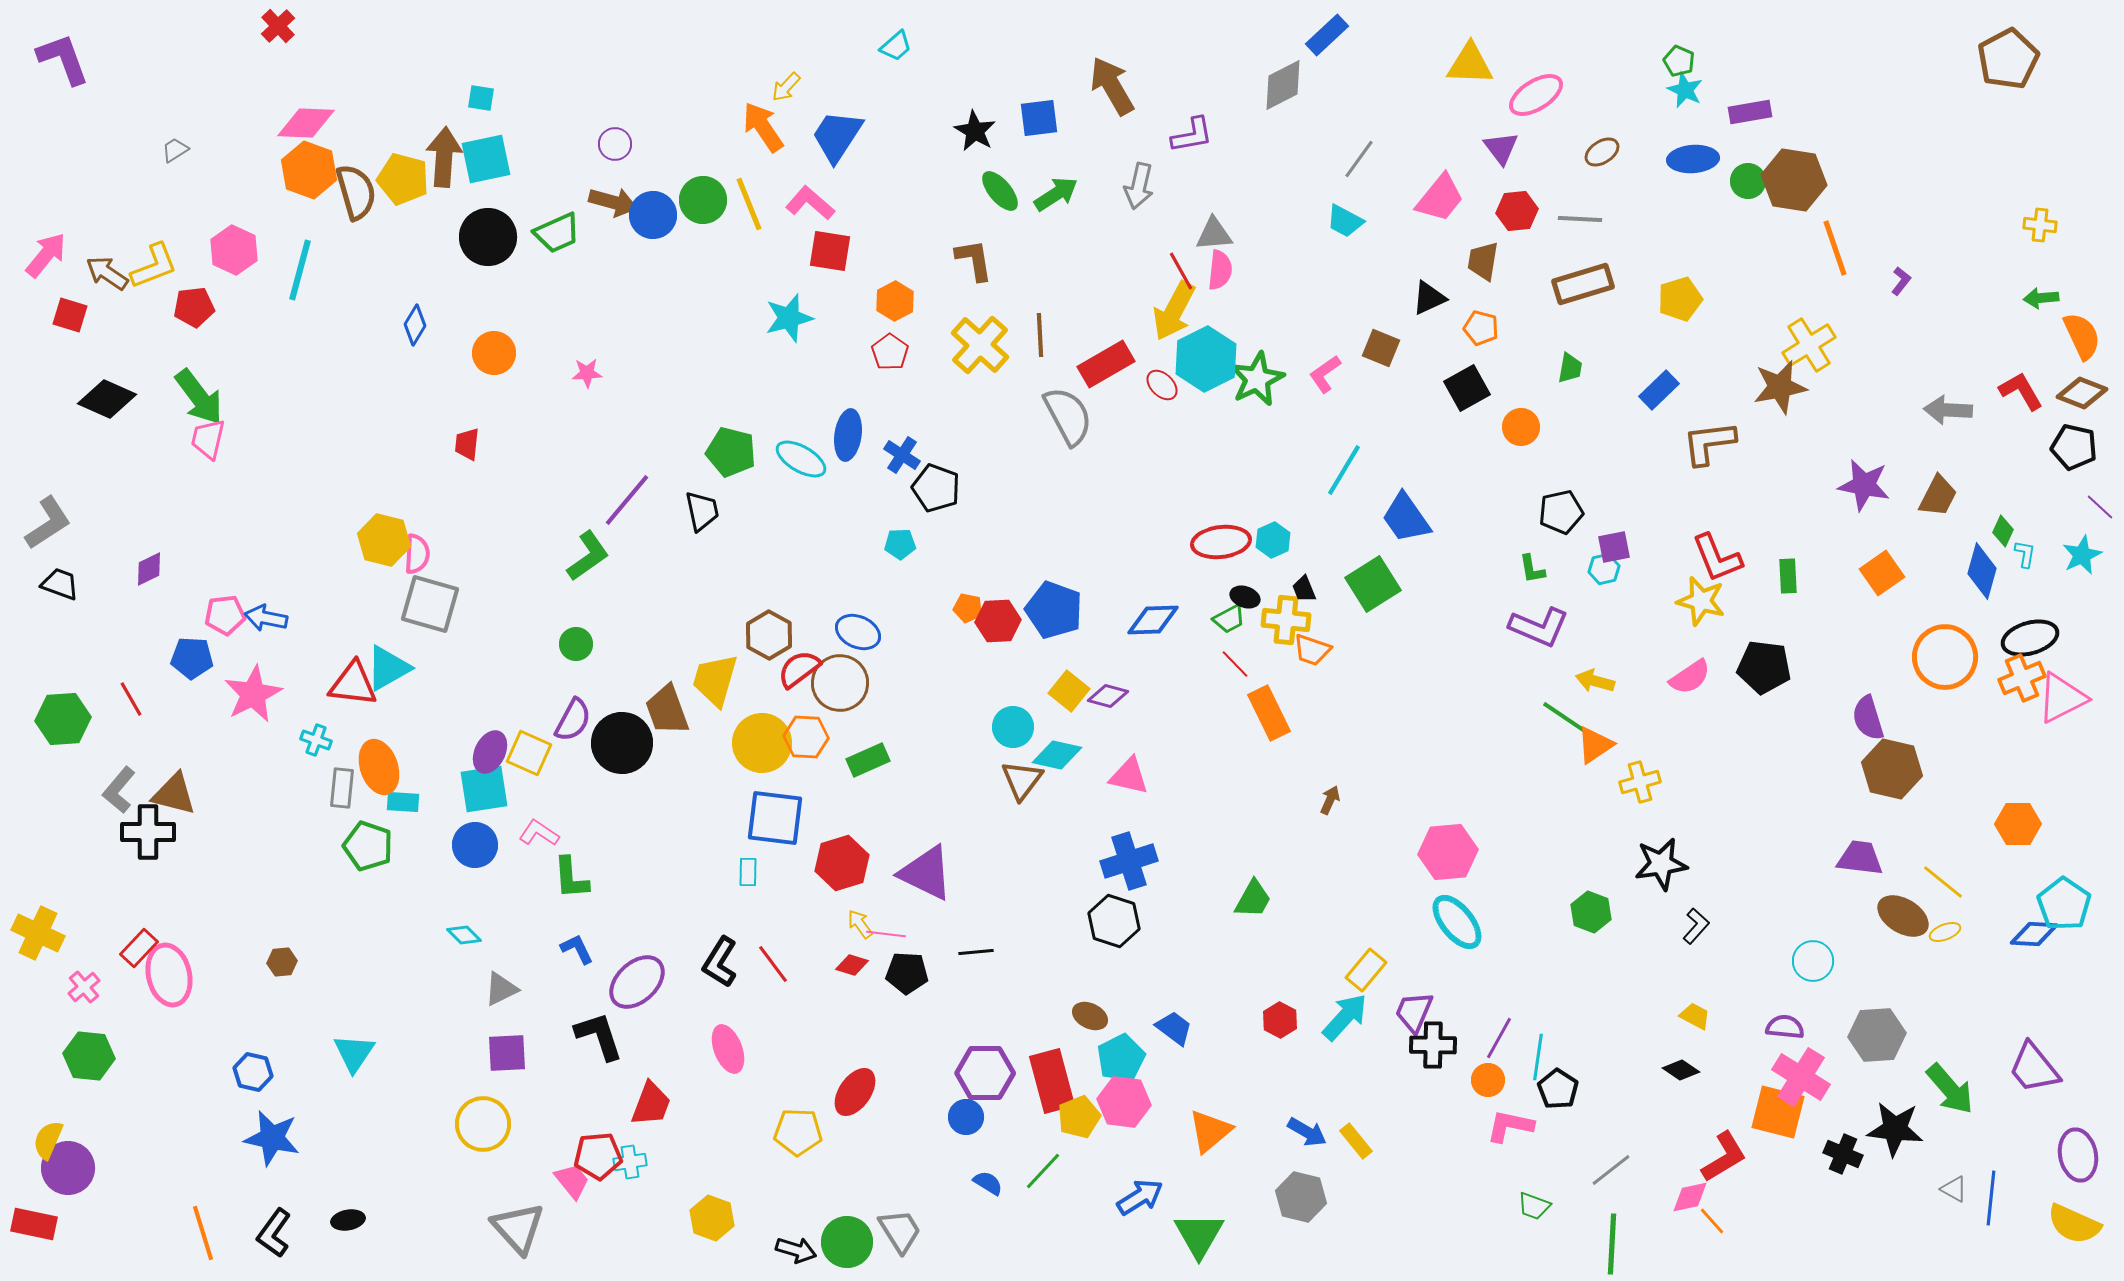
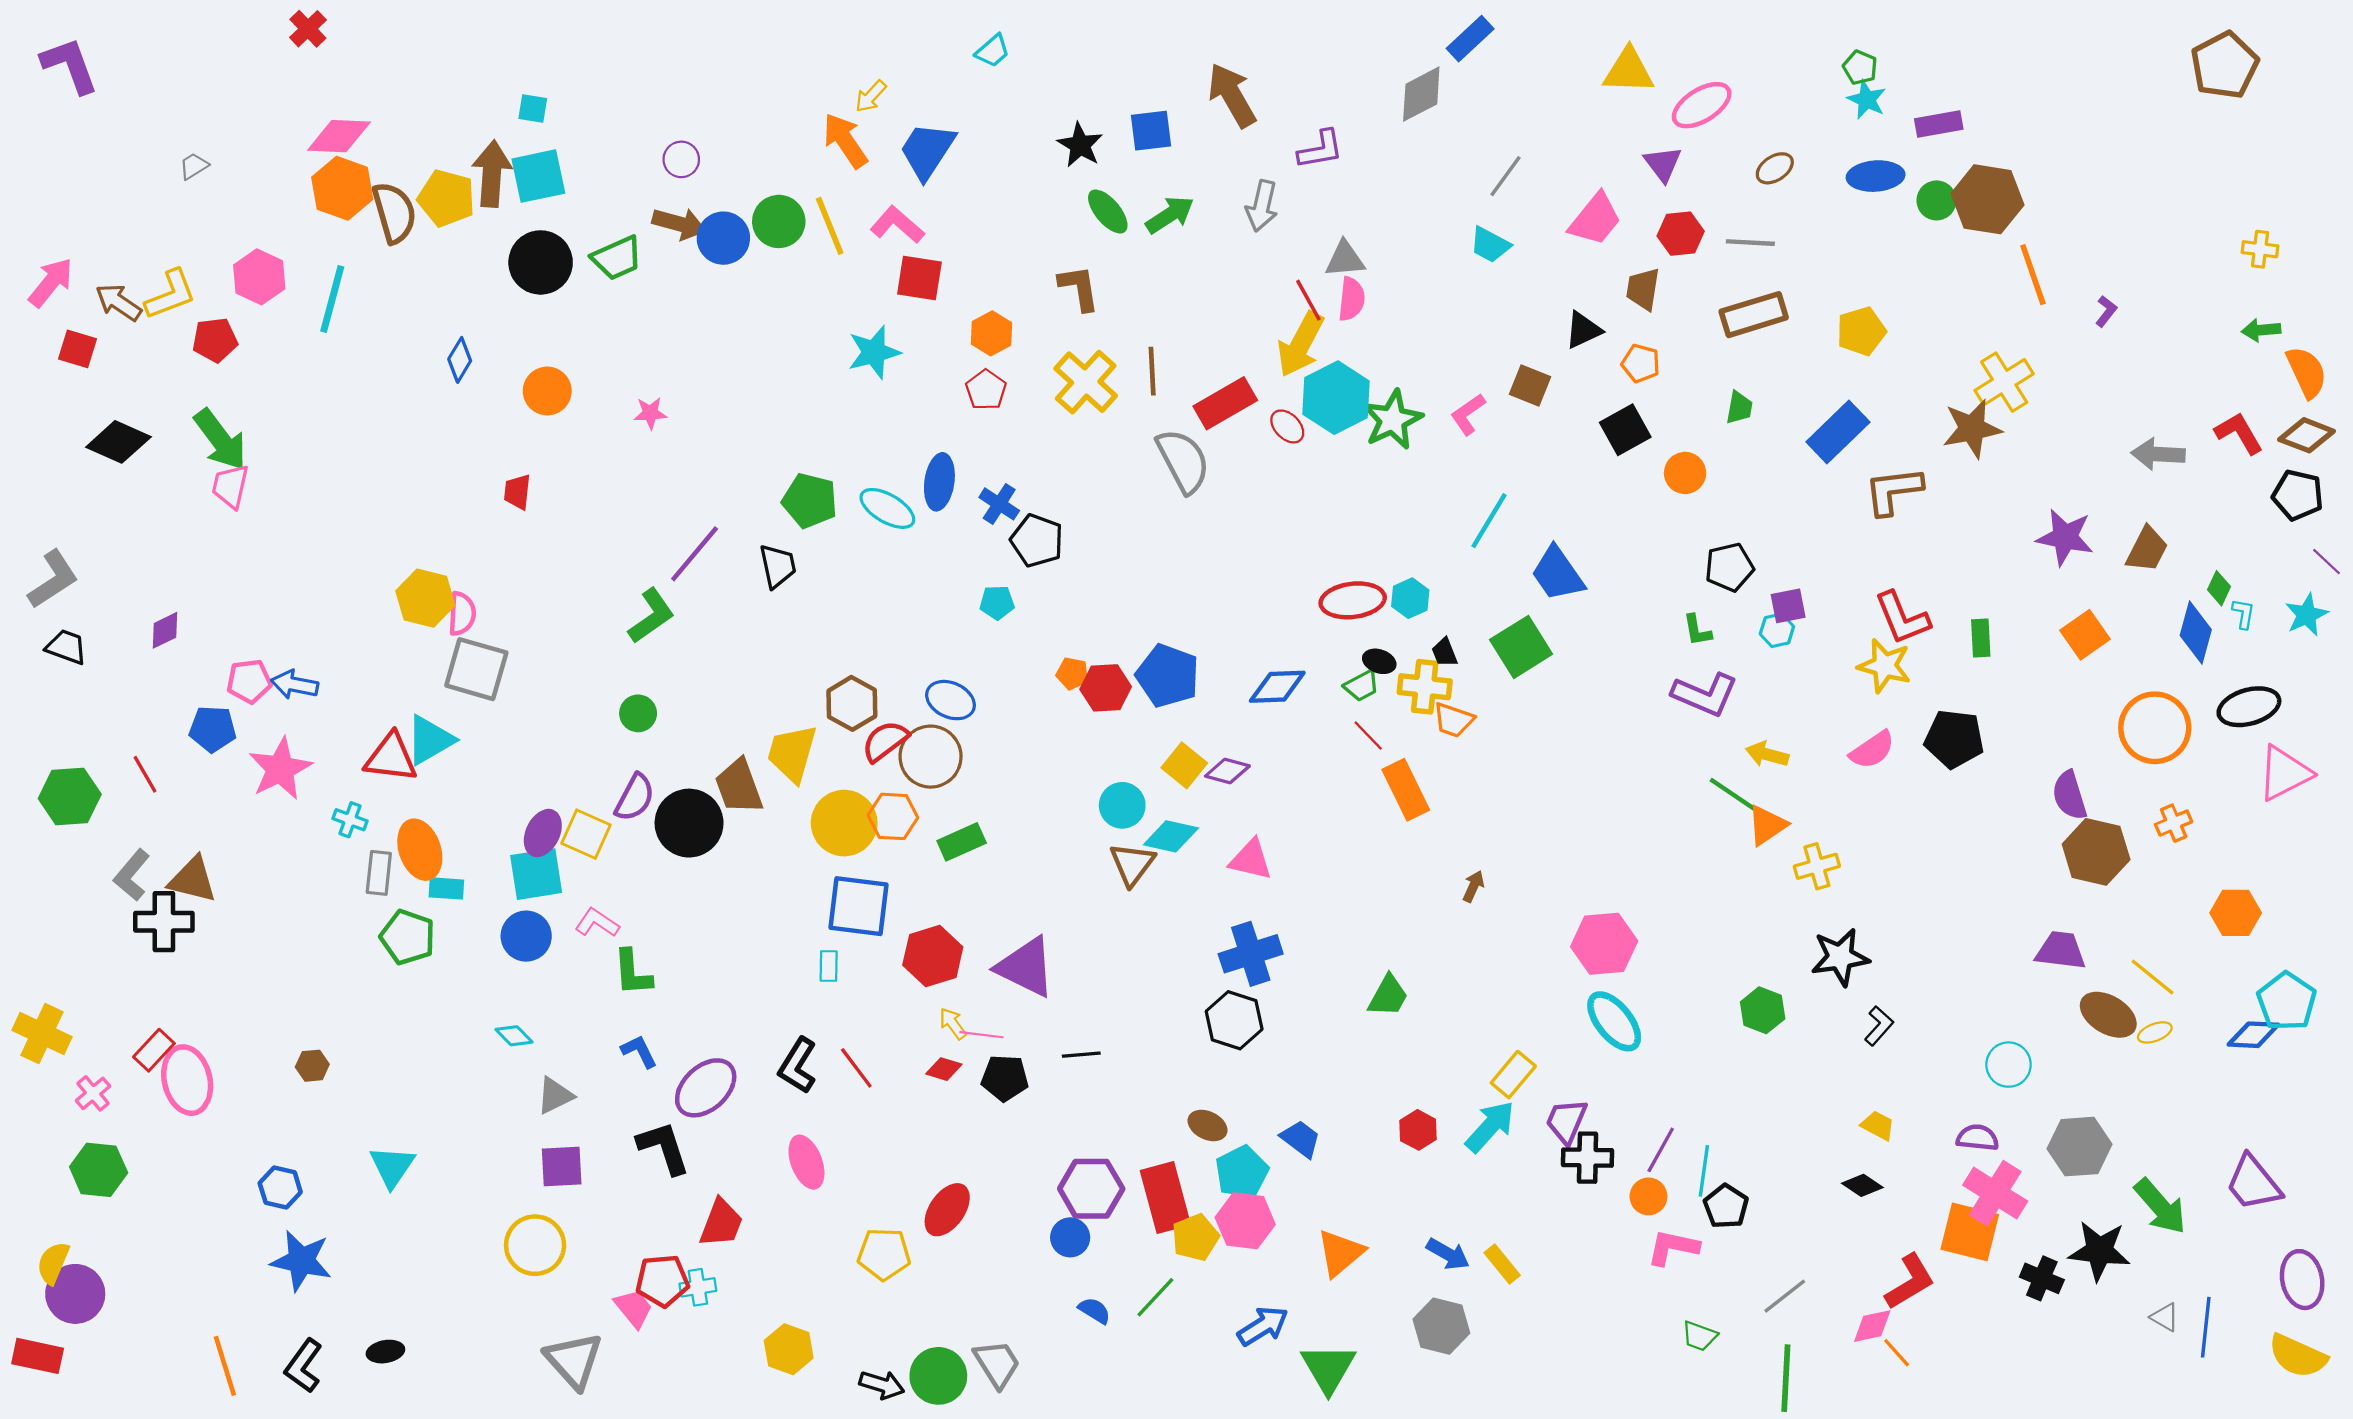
blue rectangle: (1659, 390) -> (1838, 432), size x1.4
orange cross: (2022, 678) -> (2174, 823), moved, size x0.7

